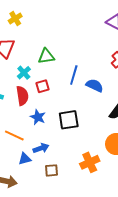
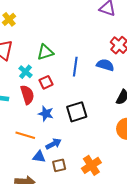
blue semicircle: (95, 85) -> (105, 65), moved
blue triangle: (25, 159) -> (39, 157), turned 32
orange cross: (90, 162) -> (91, 165), moved
brown square: (51, 170) -> (59, 165), moved

